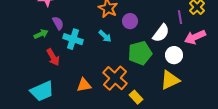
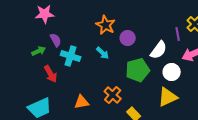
orange cross: (115, 78) -> (113, 95), size x0.7

